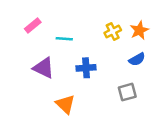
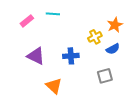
yellow cross: (113, 32) -> (95, 37), moved
cyan line: (64, 39) -> (53, 14), moved

